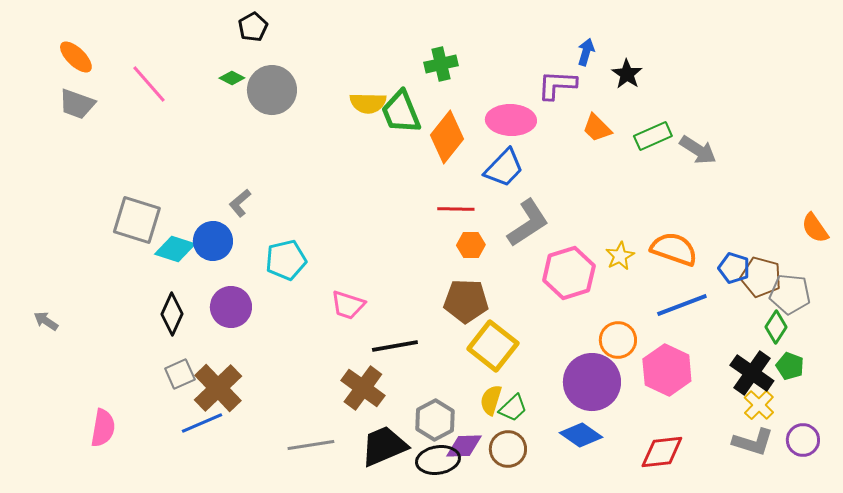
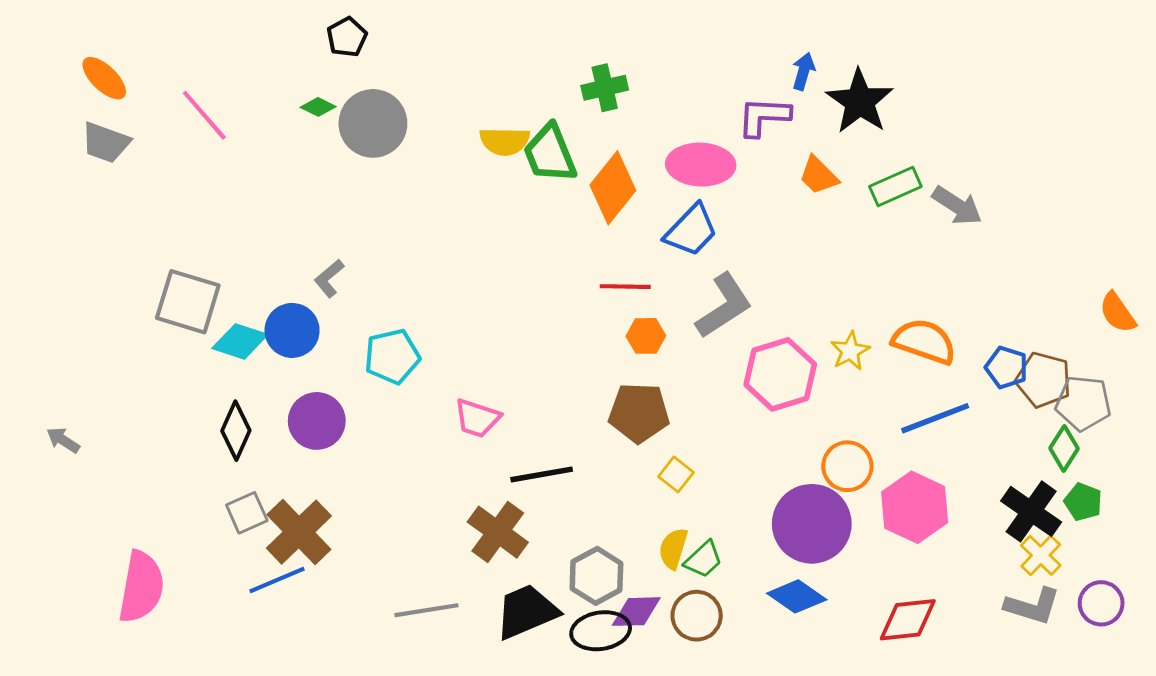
black star: (627, 74) -> (860, 101), size x1.6
yellow square: (493, 346) -> (676, 474), size x0.5
pink semicircle: (103, 428) -> (141, 587), size x1.4

